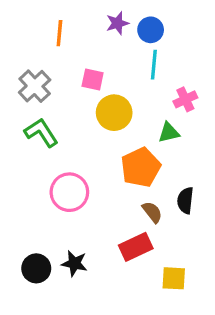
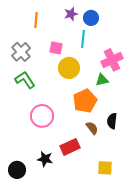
cyan line: (154, 65) -> (83, 39), moved
pink cross: (185, 99) -> (112, 60), size x1.5
red rectangle: (136, 247) -> (70, 147), moved
black circle: (36, 268) -> (17, 170), moved

